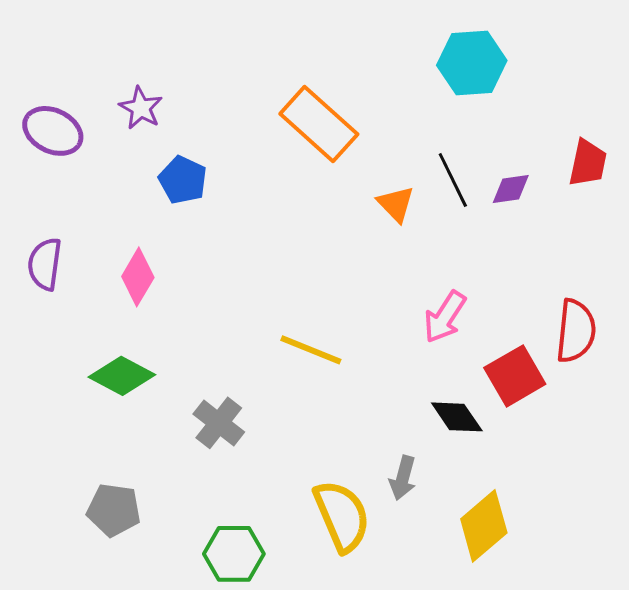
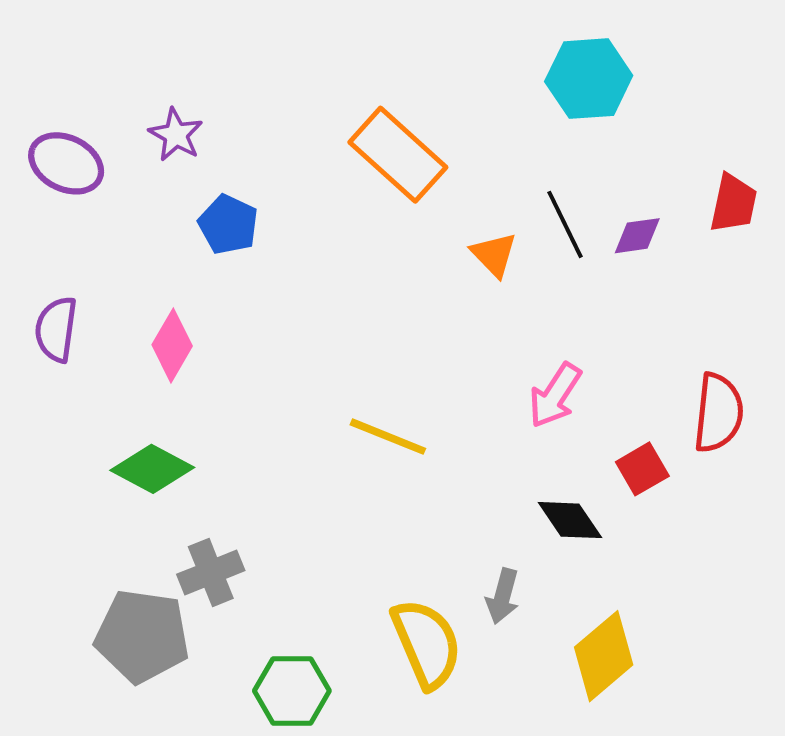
red square: (515, 376) -> (642, 469), size x0.7
gray cross: (219, 423) -> (211, 572), moved, turned 30
gray pentagon: (114, 510) -> (142, 636), size x1.4

